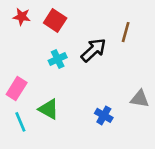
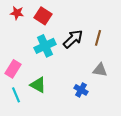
brown line: (126, 32) -> (98, 38), moved
cyan cross: (58, 59) -> (45, 46), size x1.5
gray triangle: (140, 99) -> (100, 70), moved

